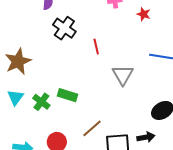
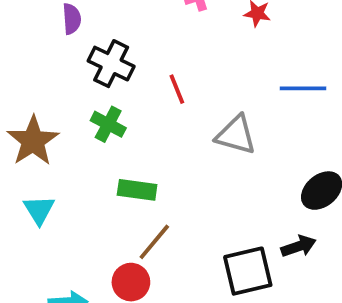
gray triangle: (123, 75) -> (236, 135), turned -35
green cross: (41, 102) -> (108, 124), moved
brown line: (92, 128) -> (154, 242), moved

